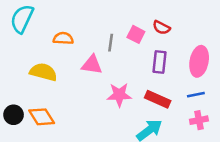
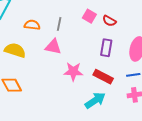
pink square: (136, 34) -> (89, 16), moved
gray line: (111, 43) -> (59, 24), moved

